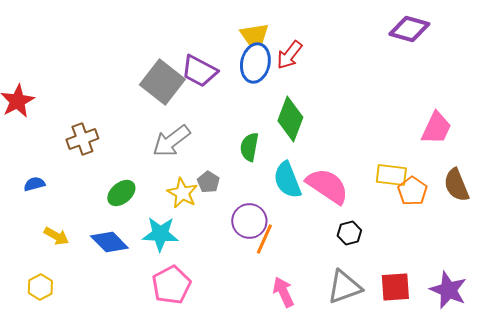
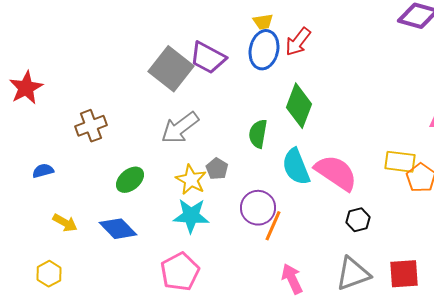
yellow trapezoid: (254, 35) -> (263, 22), size x0.7
cyan star: (160, 234) -> (191, 216), moved

